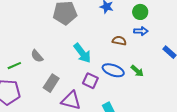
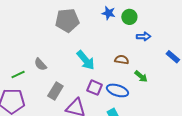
green circle: (140, 12) -> (129, 17), moved
brown semicircle: (119, 41) -> (122, 60), moved
blue ellipse: (113, 70) -> (117, 90), moved

